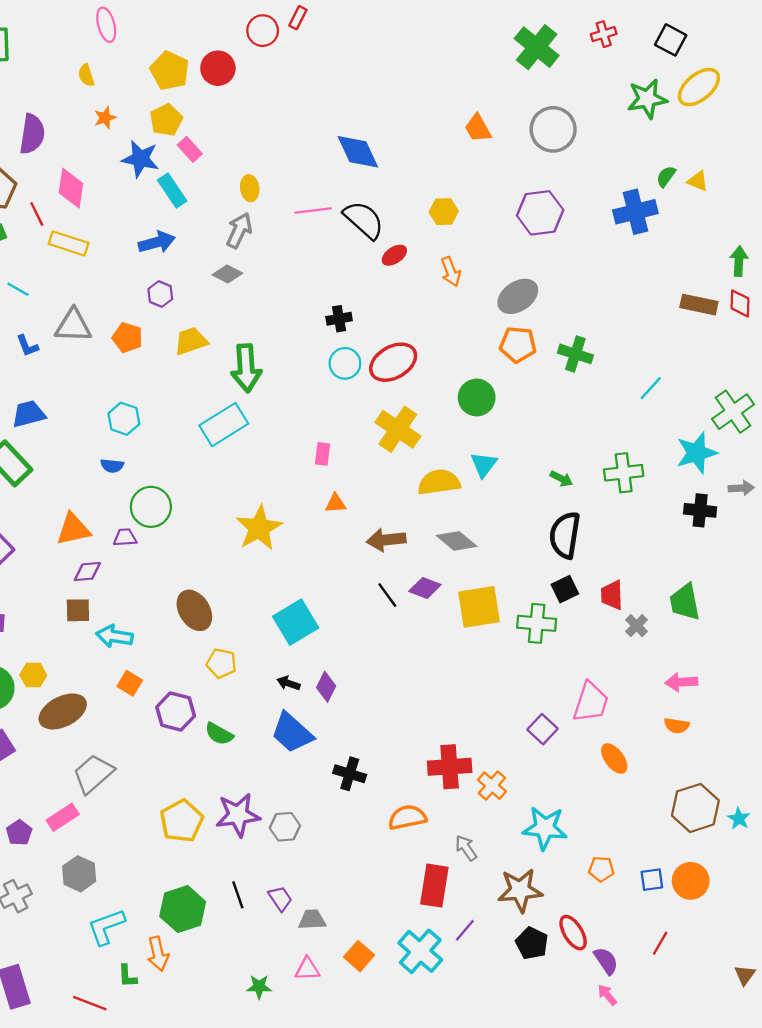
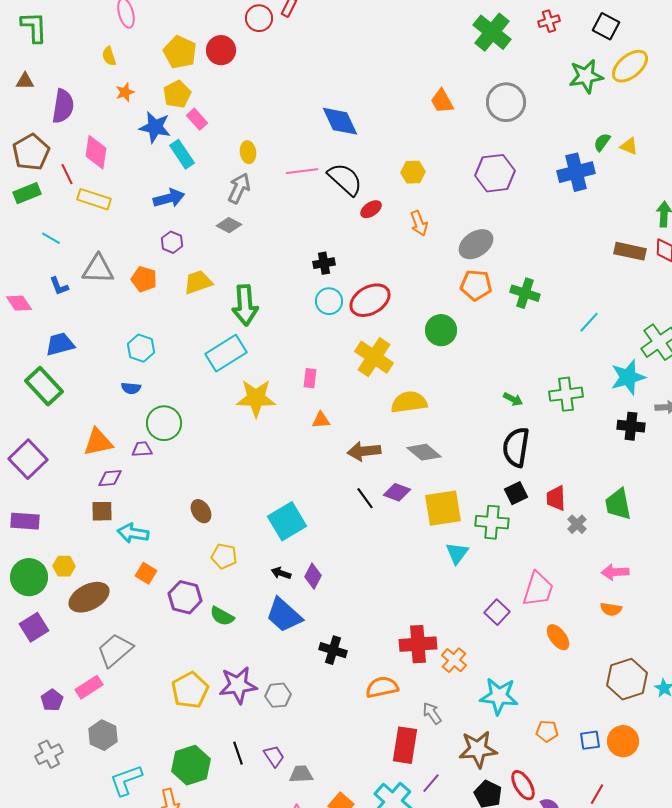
cyan triangle: (484, 465) -> (457, 553), moved
yellow star: (259, 528) -> (256, 398), moved, turned 30
brown ellipse: (194, 610) -> (201, 511), size x0.7

